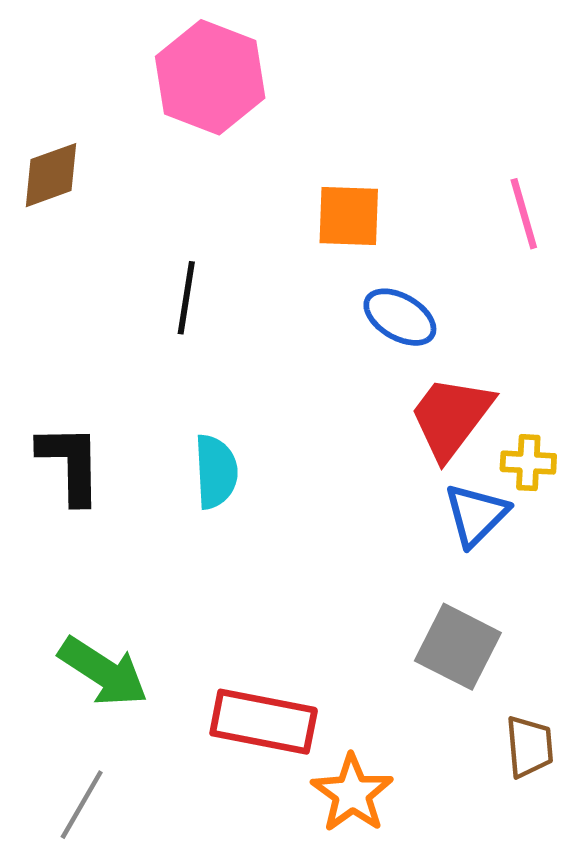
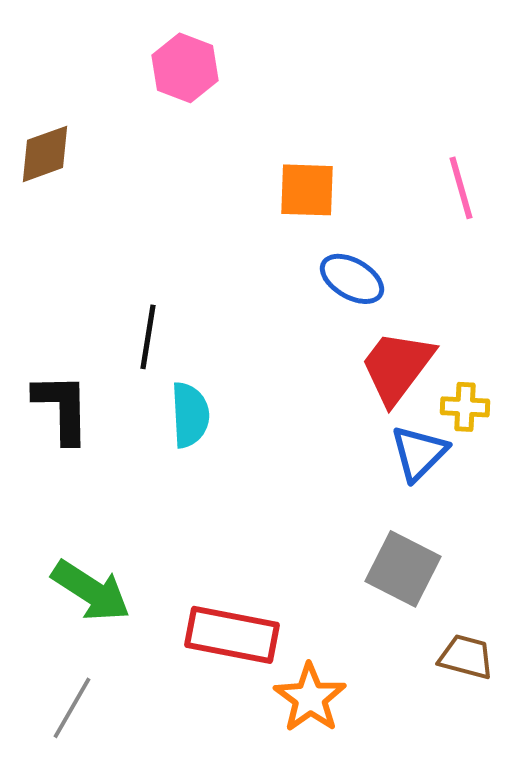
pink hexagon: (210, 77) -> (185, 68), size x0.7
black line: (186, 298) -> (148, 337), moved
brown trapezoid: (529, 747) -> (466, 657), turned -70

